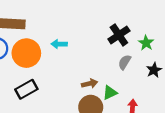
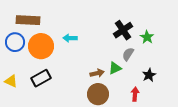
black star: (154, 70) -> (149, 75), moved
green triangle: (110, 93) -> (115, 68), moved

